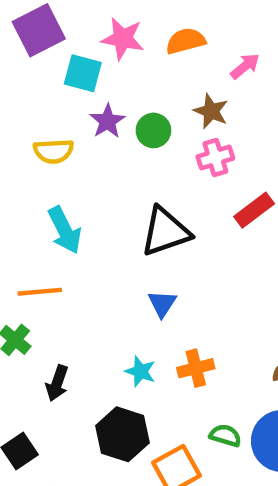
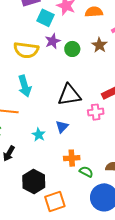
yellow semicircle: (54, 151) -> (26, 50), size x1.4
pink cross: (215, 157) -> (96, 112), moved
cyan star: (140, 371) -> (39, 135), moved
green semicircle: (225, 436) -> (86, 172), moved

